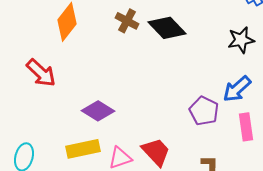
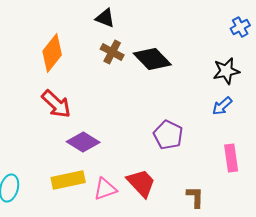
red arrow: (41, 73) -> (56, 104), moved
blue arrow: (237, 89) -> (222, 106), moved, size x0.7
purple pentagon: (204, 111) -> (168, 135), moved

